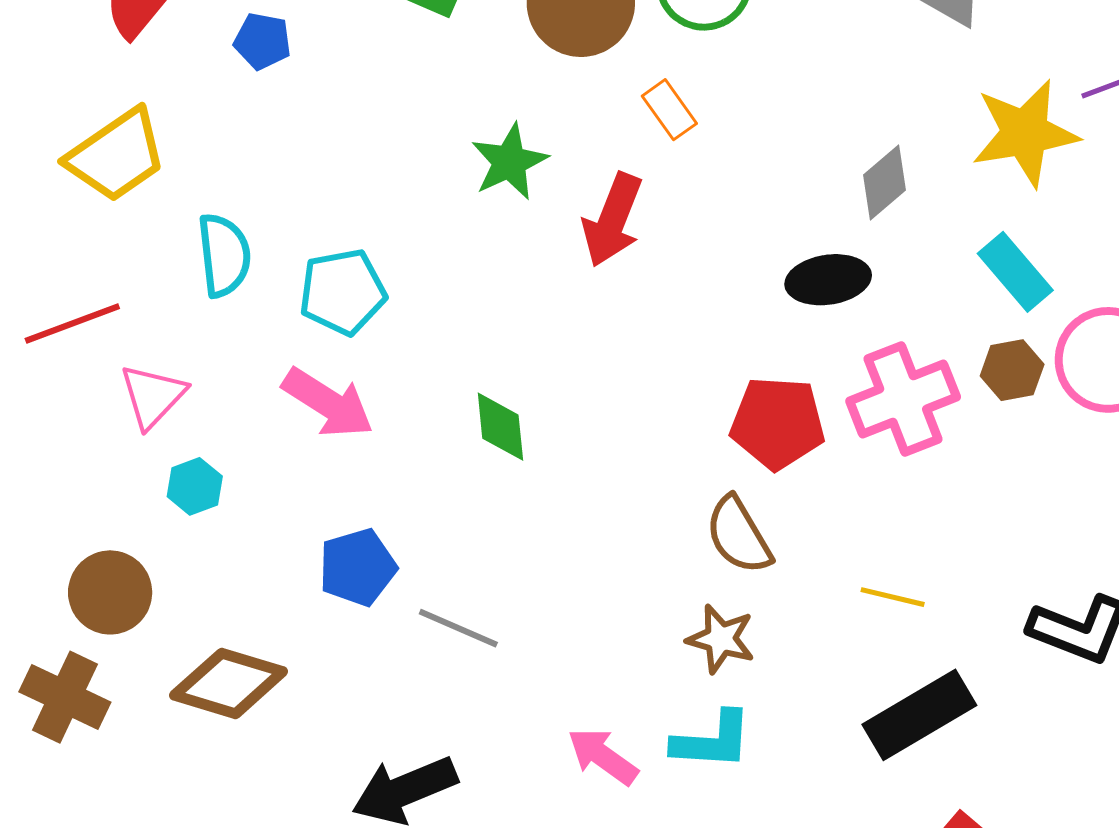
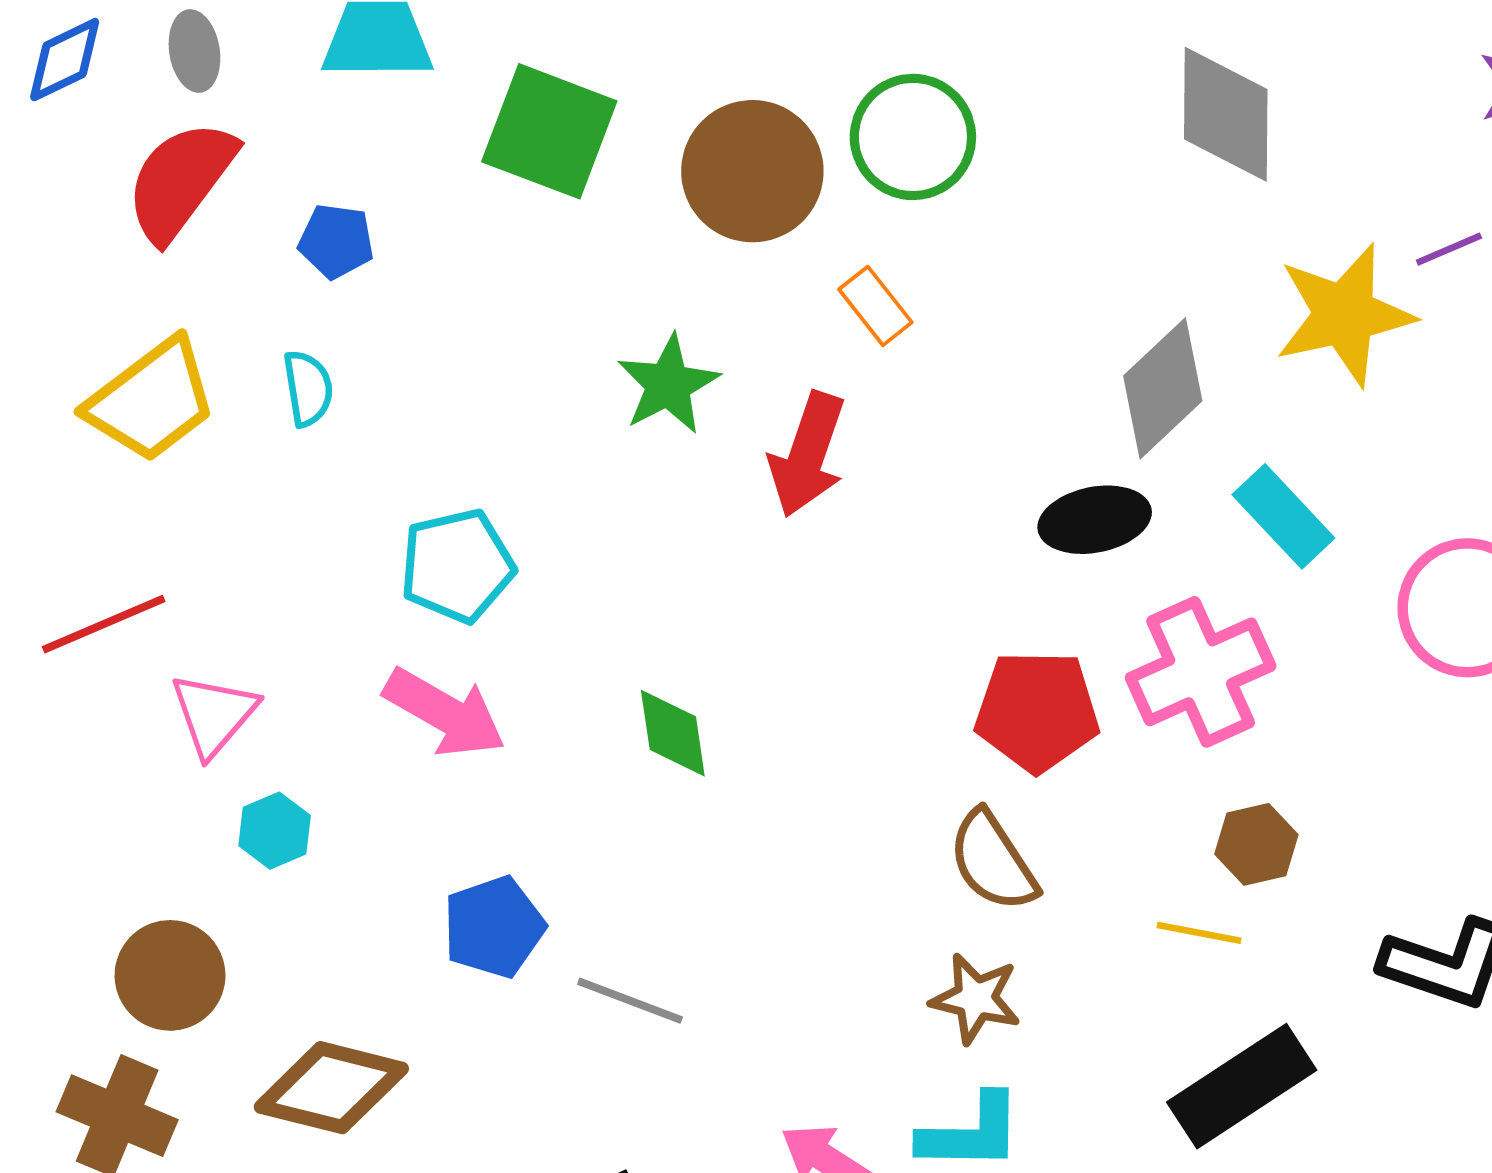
gray diamond: (884, 182) -> (1163, 388), size x1.4
cyan semicircle: (224, 255) -> (308, 388), moved, size x0.7
cyan rectangle: (1015, 272) -> (1283, 516), moved
brown hexagon: (1012, 370) -> (1256, 844), moved

